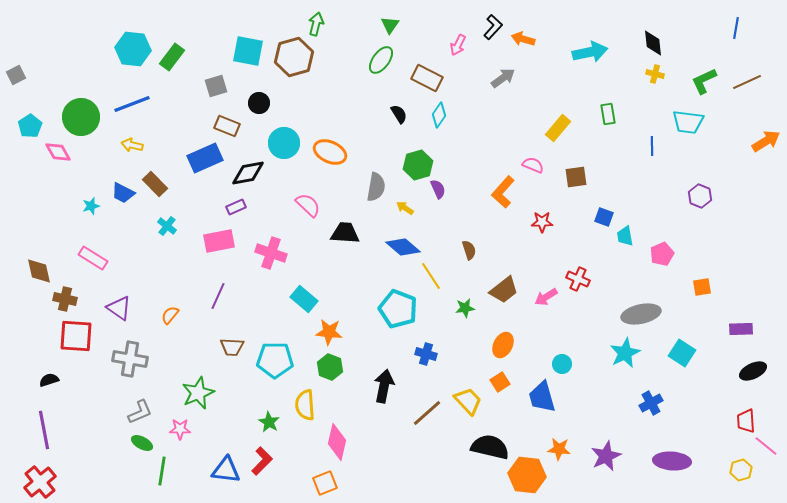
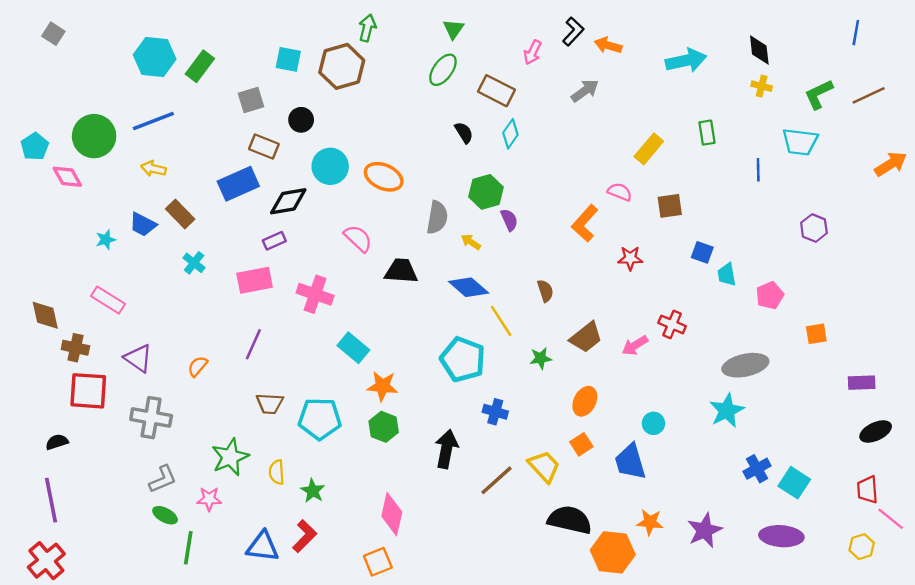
cyan square: (248, 51) -> (288, 59), size x0.7
gray square: (16, 75) -> (53, 34), moved, turned -30
cyan square: (682, 353) -> (794, 483), moved
yellow semicircle: (305, 405) -> (277, 472), moved, size x0.7

